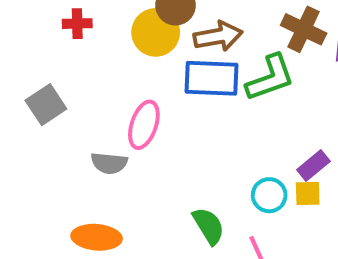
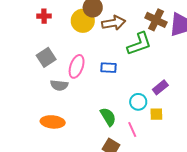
blue rectangle: (212, 78) -> (109, 68), moved, size x0.6
gray square: (46, 105) -> (46, 57), moved
yellow square: (308, 193) -> (156, 114), moved

